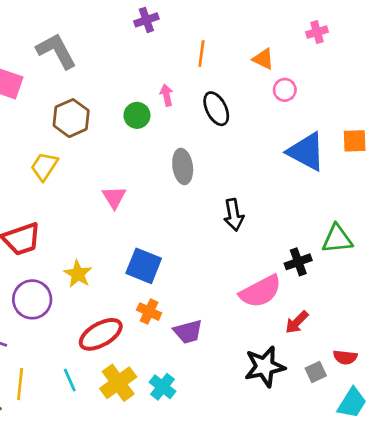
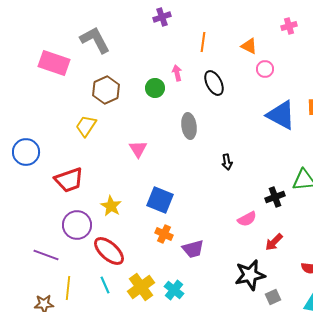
black arrow: (234, 215) -> (227, 162), size x0.7
pink semicircle: (261, 291) -> (247, 219), size x0.6
red ellipse: (101, 334) -> (109, 251), moved, turned 72
gray square: (316, 372) -> (273, 297), moved

